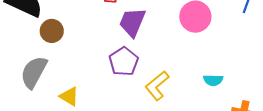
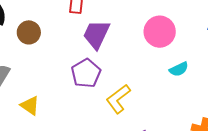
brown circle: (52, 31) -> (29, 32), moved
cyan semicircle: (213, 80) -> (179, 69), moved, turned -30

